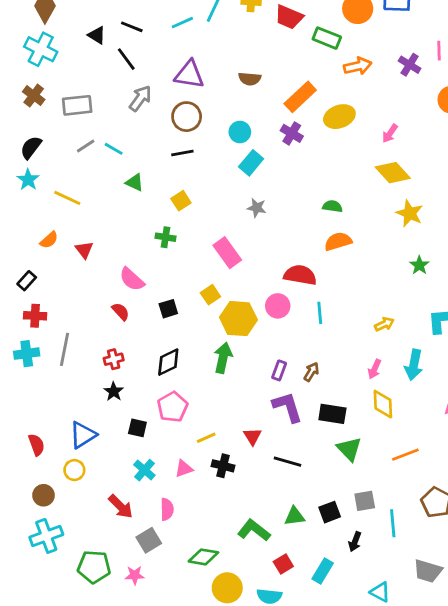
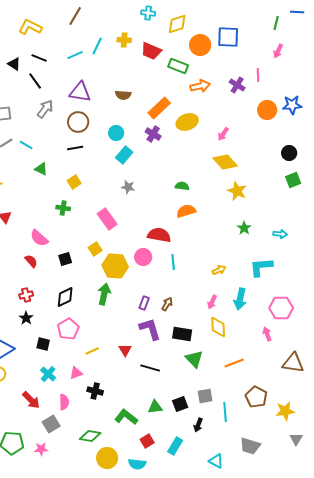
black cross: (223, 466) -> (95, 391), moved

